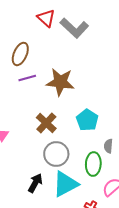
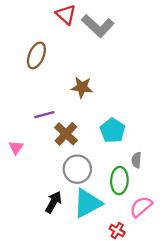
purple line: (27, 78) -> (44, 115), moved
brown star: (60, 82) -> (82, 87), size x0.7

